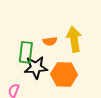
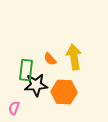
orange semicircle: (50, 41) -> (50, 59), turned 56

